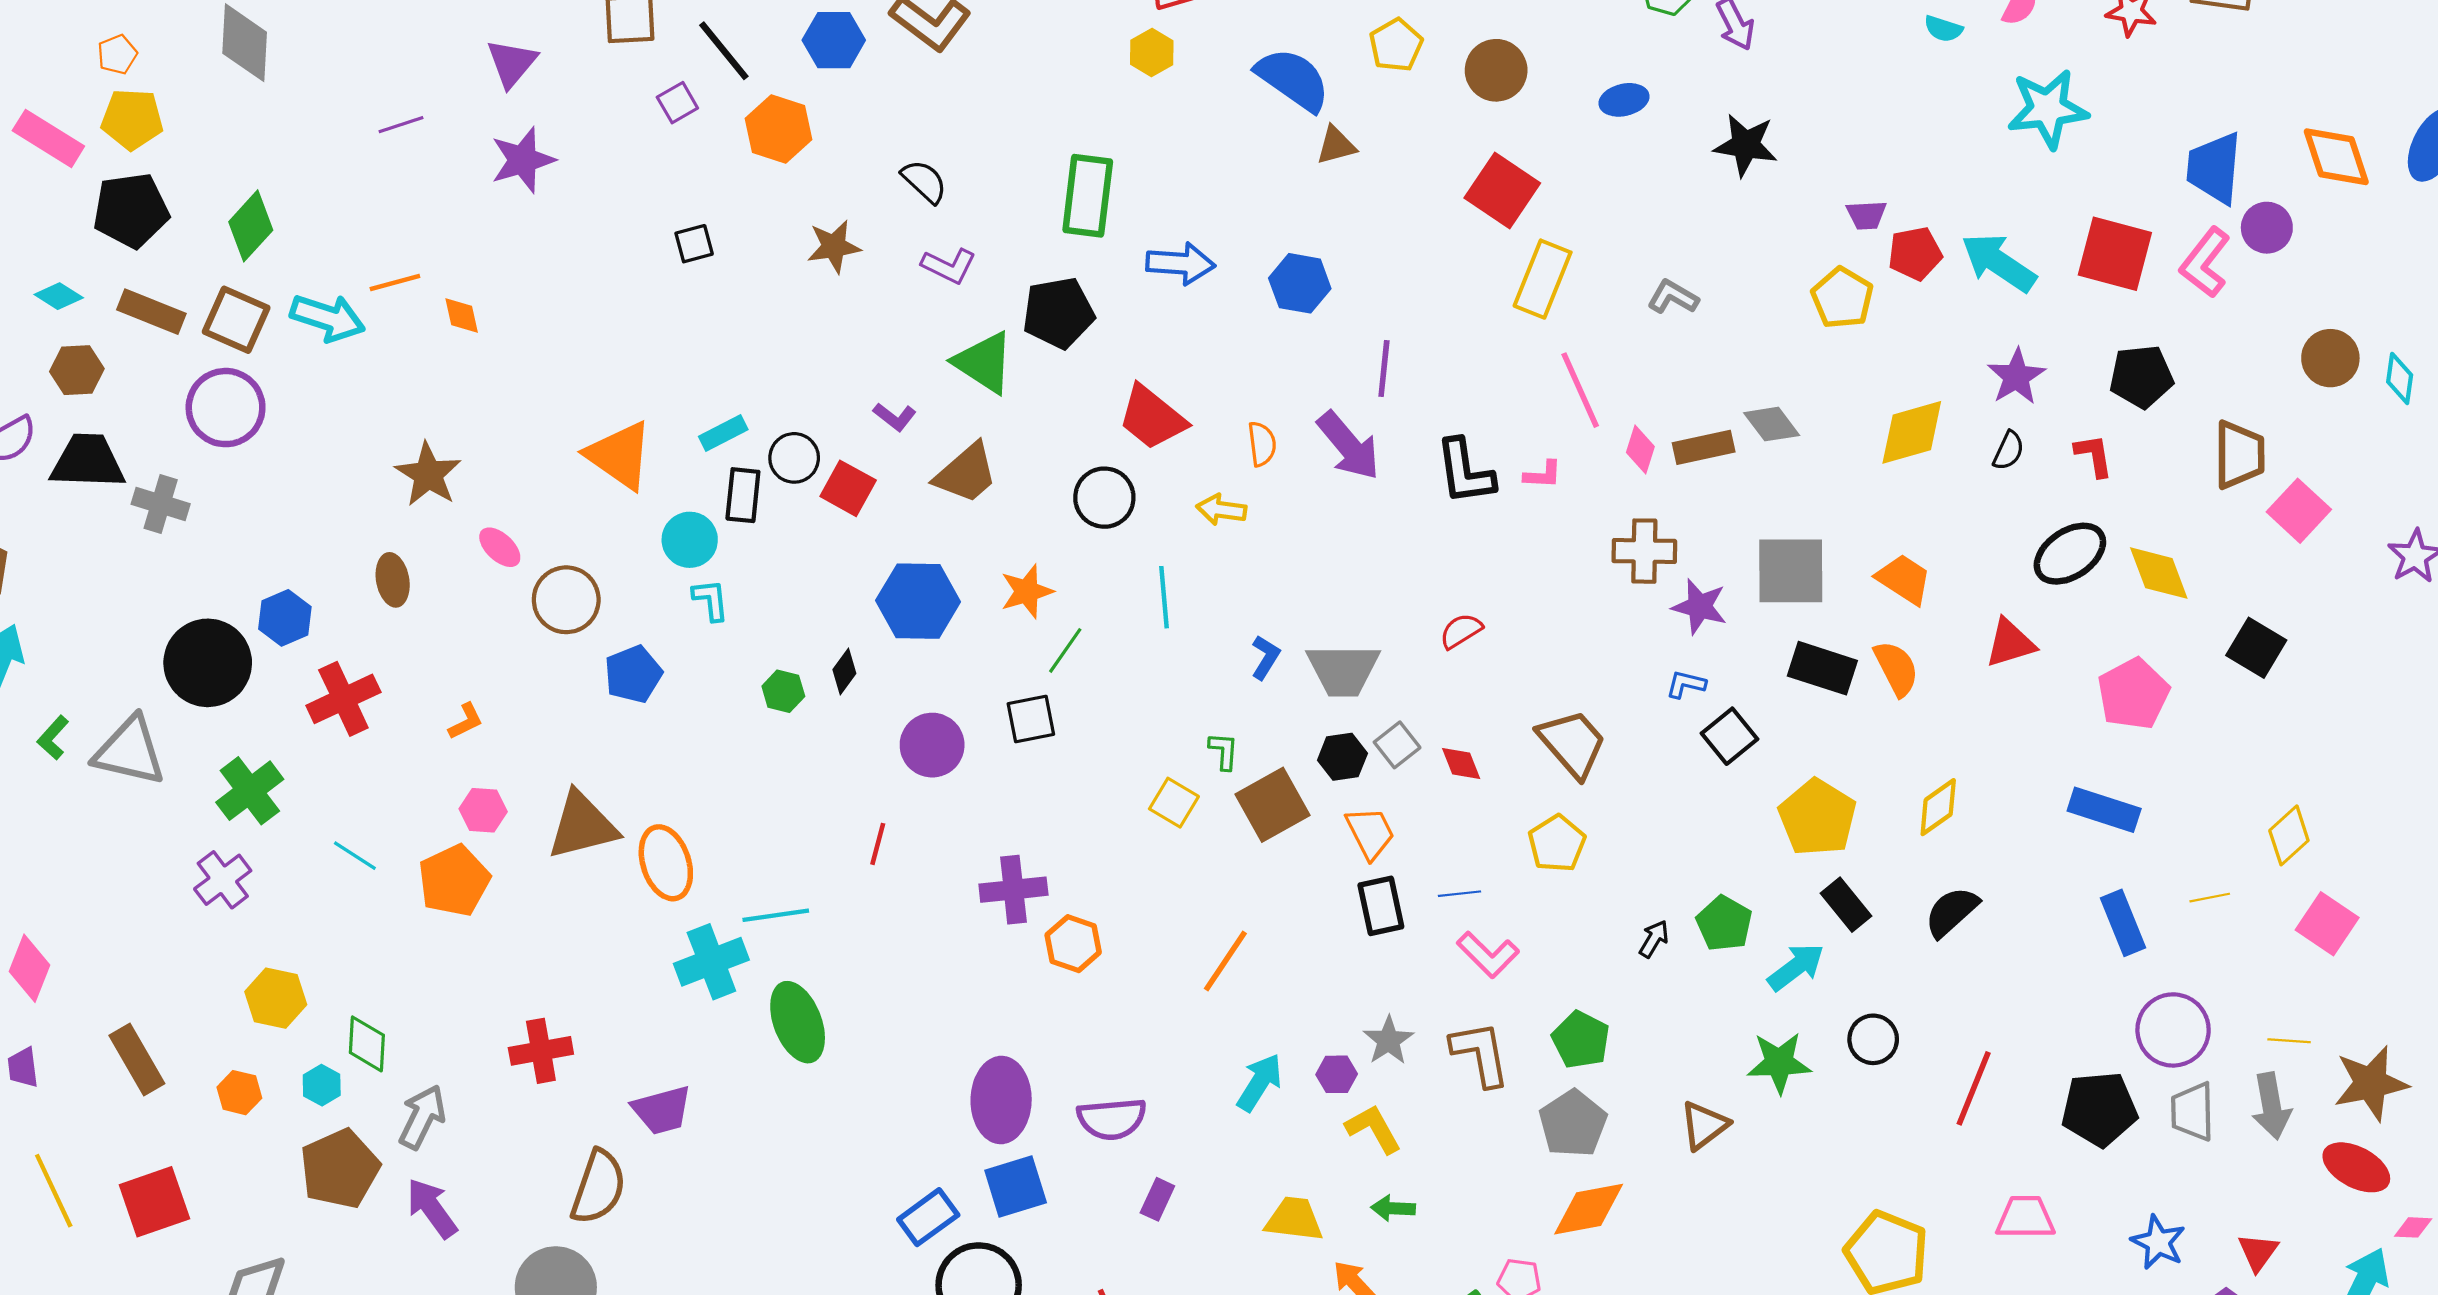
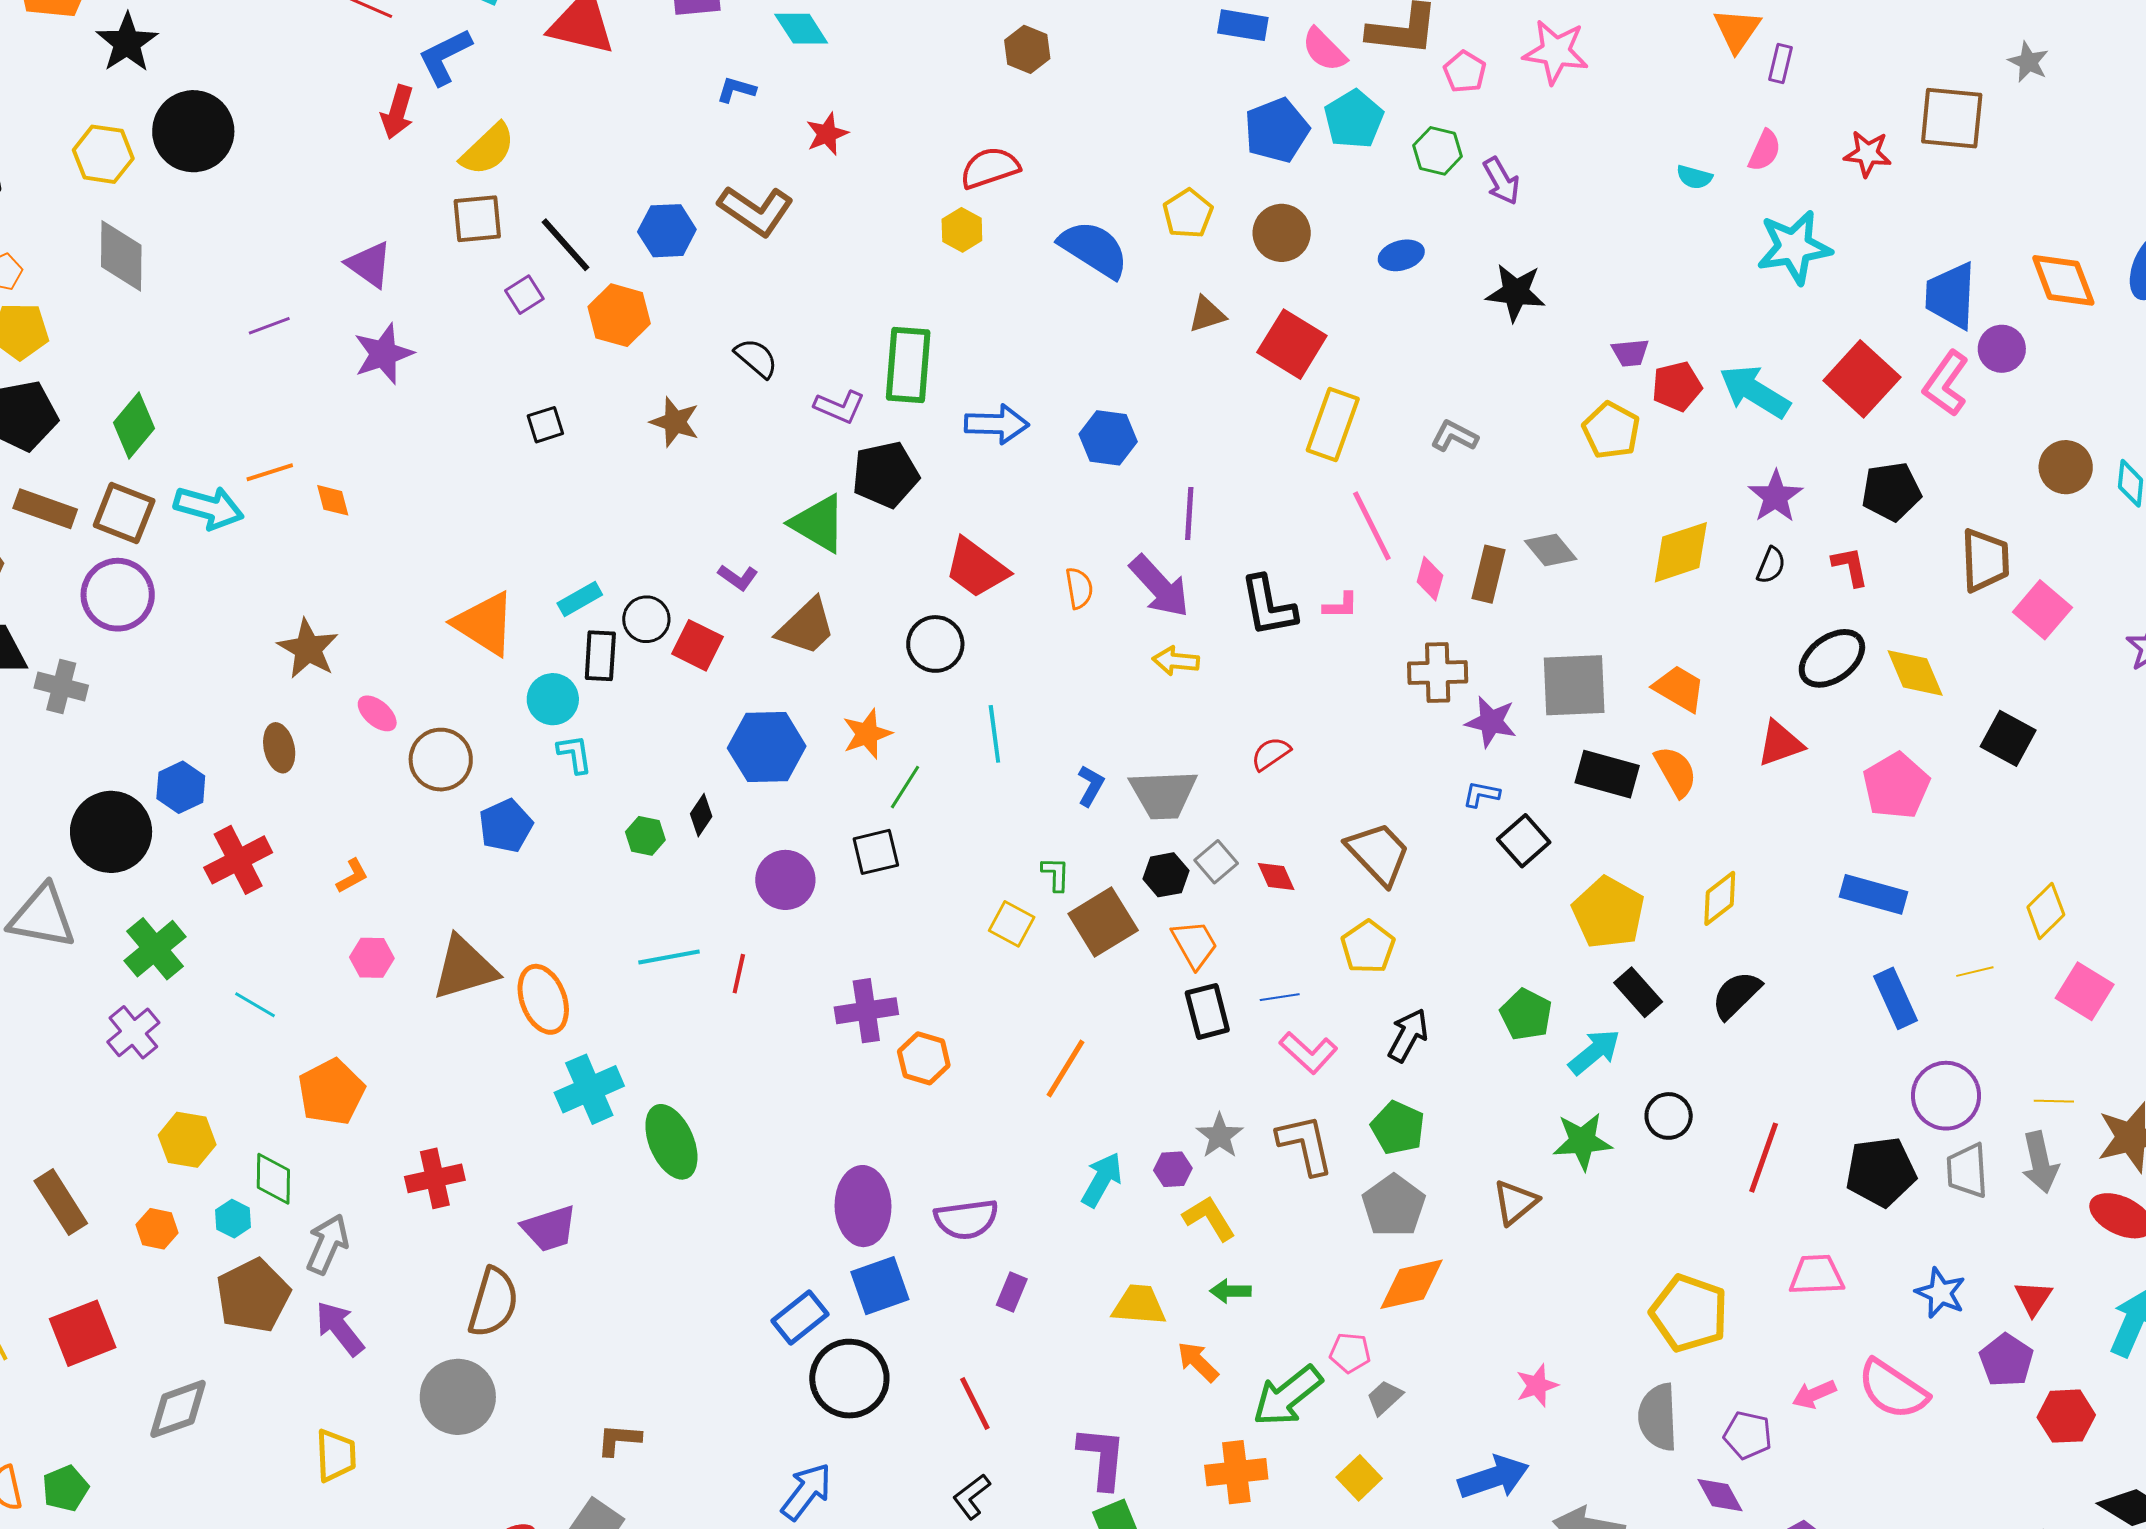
purple triangle: (512, 63) -> (369, 264), turned -32
brown triangle: (1336, 145) -> (1207, 314), moved
brown star: (834, 247) -> (675, 422), turned 30
red square: (2115, 254) -> (1862, 379), turned 30
purple L-shape: (949, 266) -> (840, 407), moved
brown rectangle: (1704, 447) -> (1489, 574), turned -62
yellow arrow: (1221, 510) -> (1176, 661), moved
orange pentagon: (454, 881) -> (331, 1092), moved
cyan line: (776, 915) -> (669, 957), moved
black arrow: (1654, 939) -> (1408, 1035), moved, size x1.5

